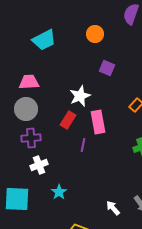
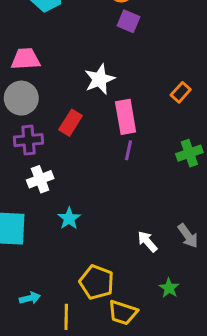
purple square: (107, 68) -> (129, 21), moved
red rectangle: (68, 120) -> (71, 123), moved
purple line: (83, 145) -> (129, 150), moved

